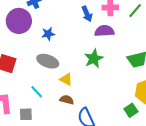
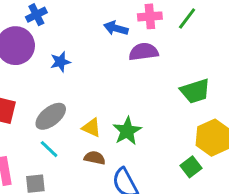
blue arrow: (87, 14) -> (116, 28), turned 133
green star: (94, 59) -> (127, 131), moved
gray ellipse: (48, 61) -> (51, 116), moved, turned -55

